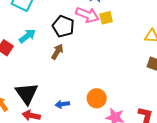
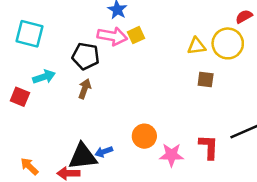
cyan arrow: (27, 36) -> (44, 77), turned 30
black triangle: (27, 94) -> (83, 156), moved, turned -50

